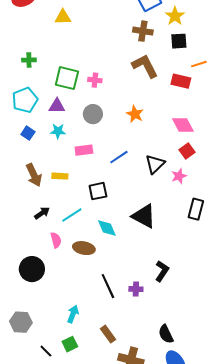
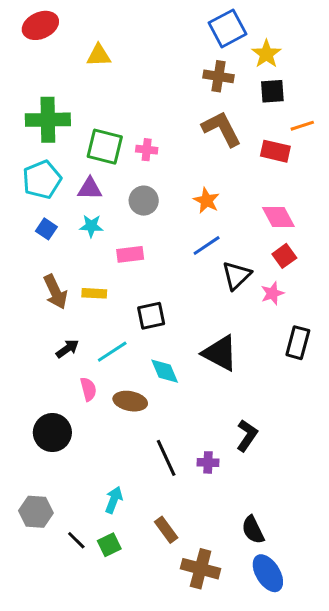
green cross: (29, 60) -> (48, 120), size x2.0
blue line: (119, 157) -> (207, 245), moved
black line: (46, 351) -> (76, 540), moved

